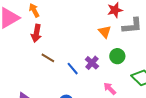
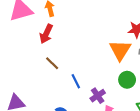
orange triangle: (105, 32) -> (120, 50), size x1.5
purple cross: (92, 63) -> (98, 96), moved

